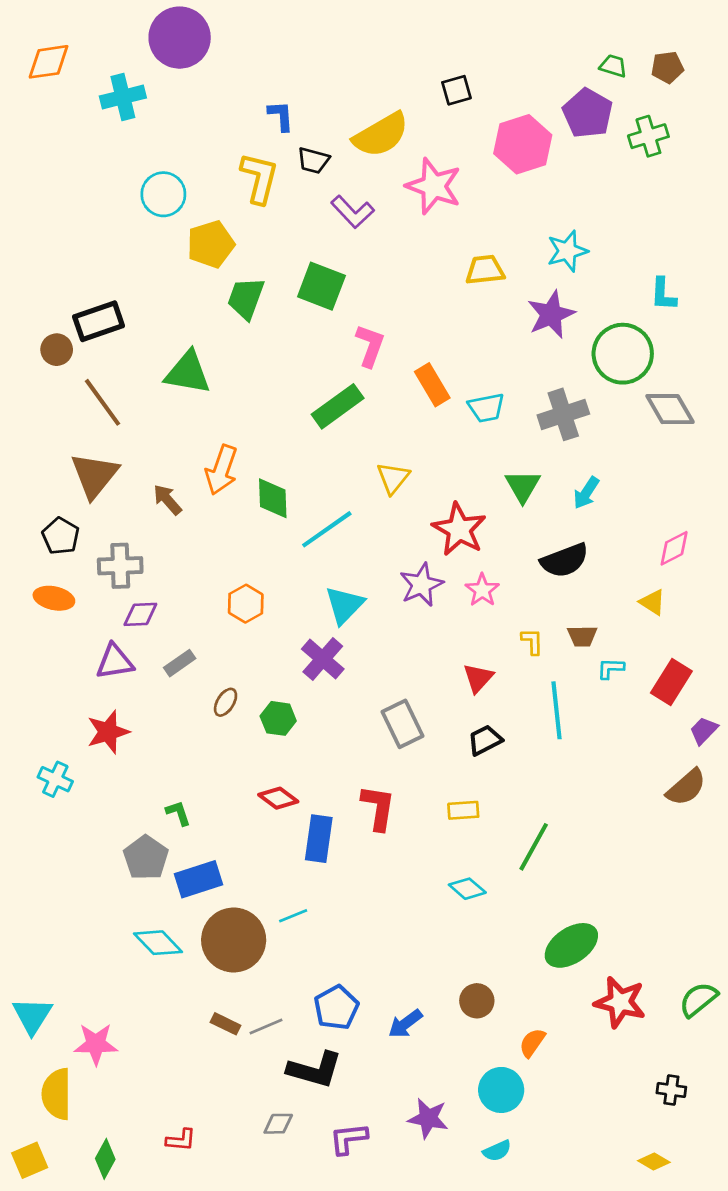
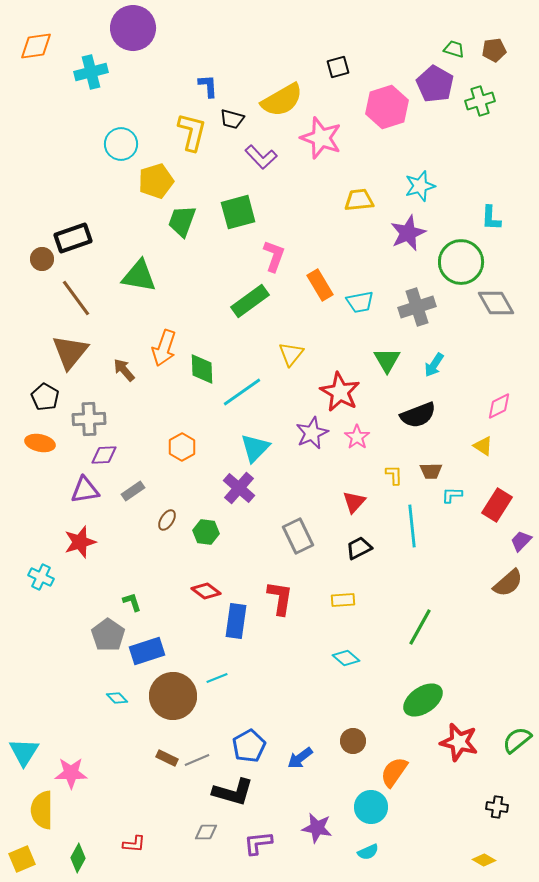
green square: (321, 286) -> (238, 212), turned -36
green line: (534, 847) -> (420, 627), moved
cyan diamond: (158, 943) -> (117, 698), size x0.6
orange semicircle: (532, 1043) -> (394, 772), size x1.4

